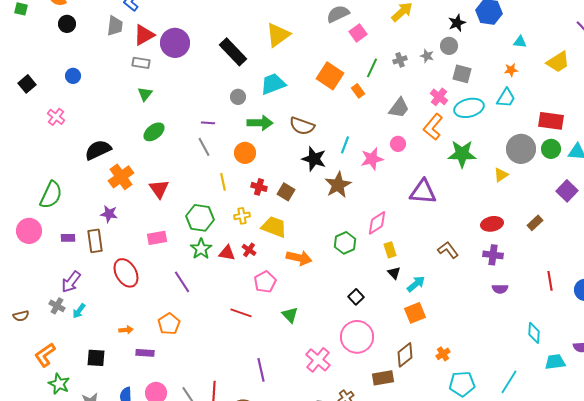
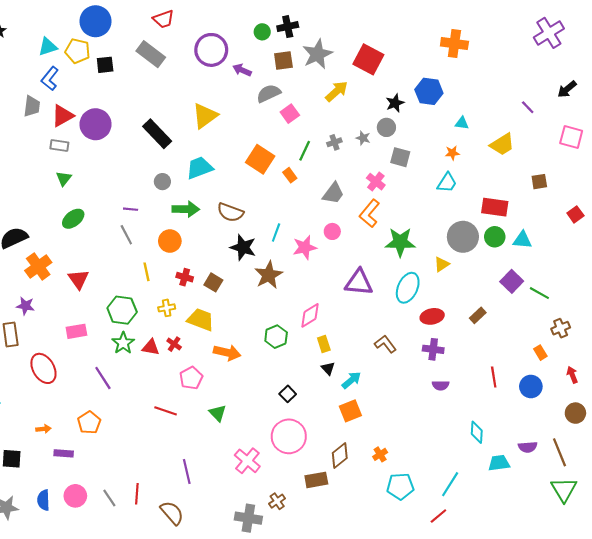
cyan ellipse: (469, 108) -> (408, 288), moved, turned -52

